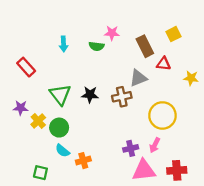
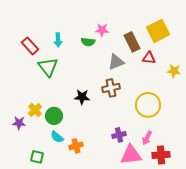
yellow square: (173, 34) -> (158, 31), size x1.6
red rectangle: (26, 67) -> (30, 46), moved
gray triangle: (138, 78) -> (116, 62), moved
green triangle: (60, 95) -> (48, 67), moved
black star: (90, 95) -> (82, 97), moved
purple star: (21, 108) -> (19, 123), moved
pink arrow: (155, 145) -> (147, 138), moved

